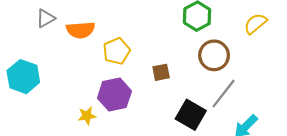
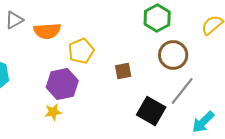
purple hexagon: (114, 95) -> (62, 84), moved

